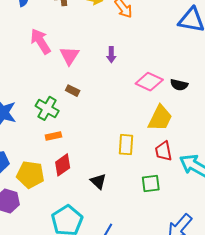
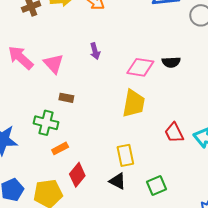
yellow trapezoid: (160, 118) -> (134, 103), moved
yellow rectangle: (126, 145) -> (125, 155), moved
green square: (151, 183) -> (157, 186), moved

